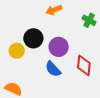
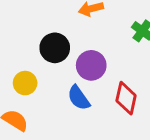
yellow circle: (17, 51) -> (25, 83), moved

